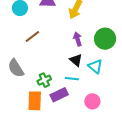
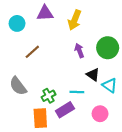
black triangle: (76, 60) -> (93, 75), moved
cyan triangle: (95, 66) -> (110, 85), moved

